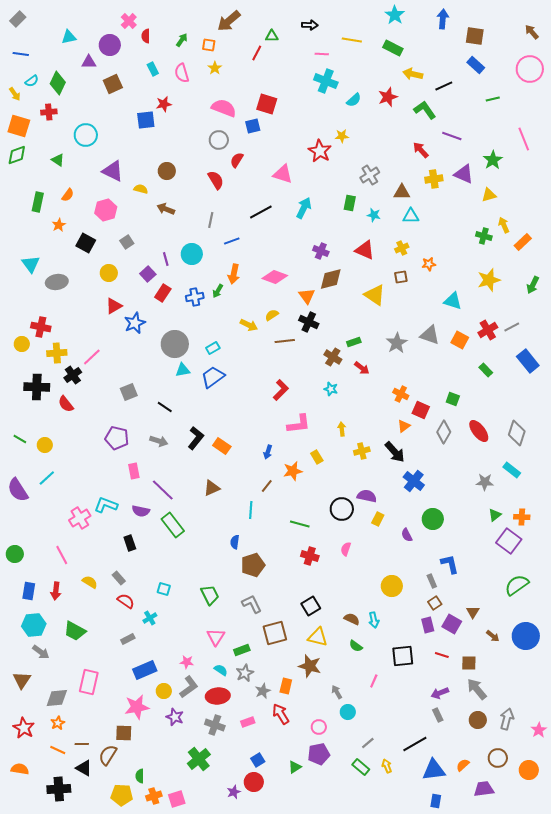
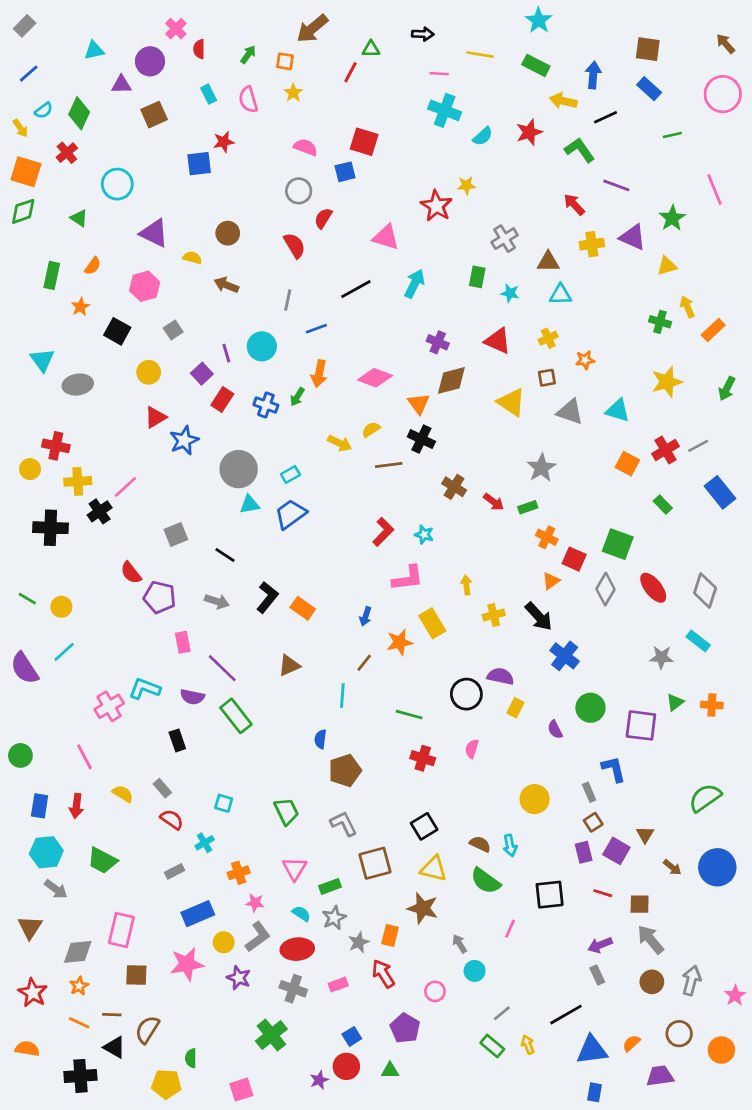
blue arrow: (443, 19) -> (593, 75), moved
blue line: (21, 54) -> (29, 74), turned -49
pink semicircle: (224, 108) -> (305, 147), size x0.7
red cross: (49, 112) -> (67, 153), turned -35
blue cross: (195, 297) -> (266, 405), turned 30
gray triangle: (430, 335) -> (570, 412), moved
green rectangle: (354, 342) -> (528, 507), moved
cyan star: (331, 389) -> (424, 535), moved
green square: (453, 399) -> (618, 544), size x1.6
red semicircle: (66, 404) -> (131, 573), moved
yellow rectangle: (317, 457) -> (432, 623), size x1.5
purple square: (509, 541) -> (641, 725), moved, turned -30
green semicircle: (356, 646) -> (485, 881), size x1.6
brown square: (124, 733) -> (136, 975), moved
purple pentagon: (319, 754) -> (405, 1028), moved, turned -30
green triangle: (295, 767) -> (390, 1070), moved, turned 32
orange cross: (154, 796) -> (239, 873), moved

